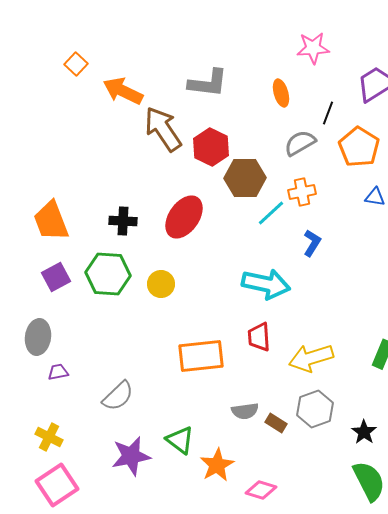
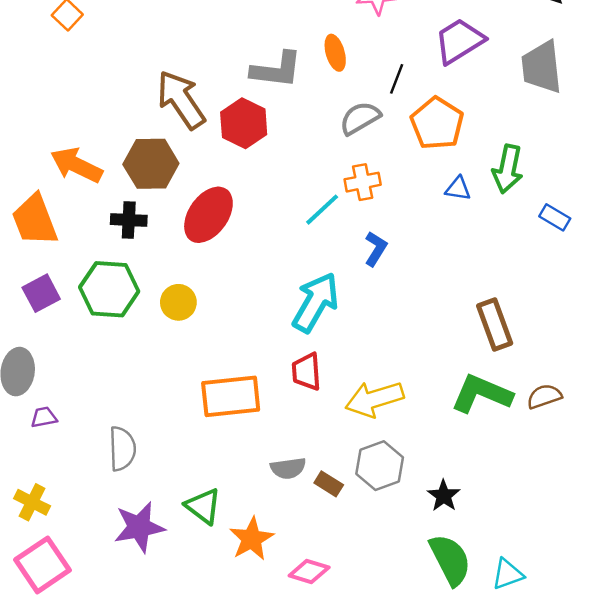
gray L-shape: (208, 83) -> (276, 70), moved
orange arrow: (123, 91) -> (76, 165), moved
brown hexagon: (245, 178) -> (151, 164), moved
cyan arrow: (266, 284) -> (316, 302), turned -72
gray semicircle: (118, 396) -> (122, 449), turned -48

